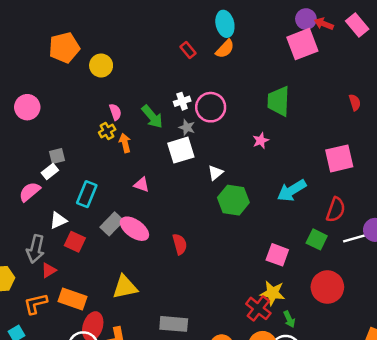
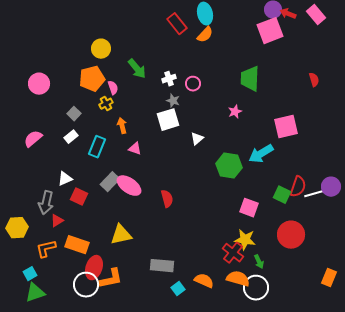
orange pentagon: (64, 48) -> (92, 79), moved
red rectangle: (188, 50) -> (177, 24), moved, size x1.5
pink circle: (211, 107) -> (193, 84), size x0.6
green arrow: (152, 117) -> (137, 69), moved
orange arrow: (125, 143) -> (122, 126), moved
gray square: (57, 156) -> (74, 114), moved, turned -32
pink square: (339, 158) -> (286, 127), moved
white rectangle: (50, 172) -> (71, 137), moved
pink semicircle: (30, 192) -> (33, 139), moved
cyan rectangle: (87, 194) -> (97, 147), moved
green hexagon: (233, 200) -> (229, 166), moved
red semicircle: (336, 210) -> (298, 187), moved

